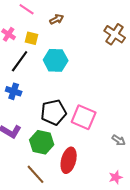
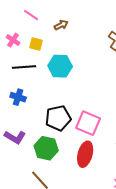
black line: (20, 61) -> (24, 67), turned 50
red ellipse: (69, 160) -> (85, 154), moved

